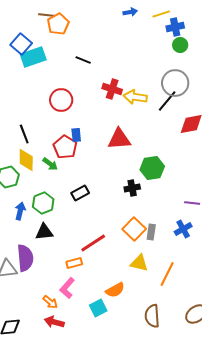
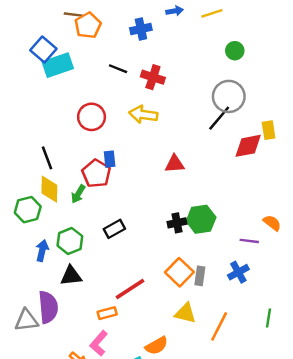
blue cross: (175, 27) -> (141, 29), moved
red cross: (112, 89) -> (153, 77), moved
yellow arrow: (135, 97) -> (143, 114), moved
red triangle: (119, 139) -> (175, 164), moved, size x0.7
green arrow: (50, 164) -> (78, 194), turned 84
green hexagon: (152, 168) -> (201, 219), moved

